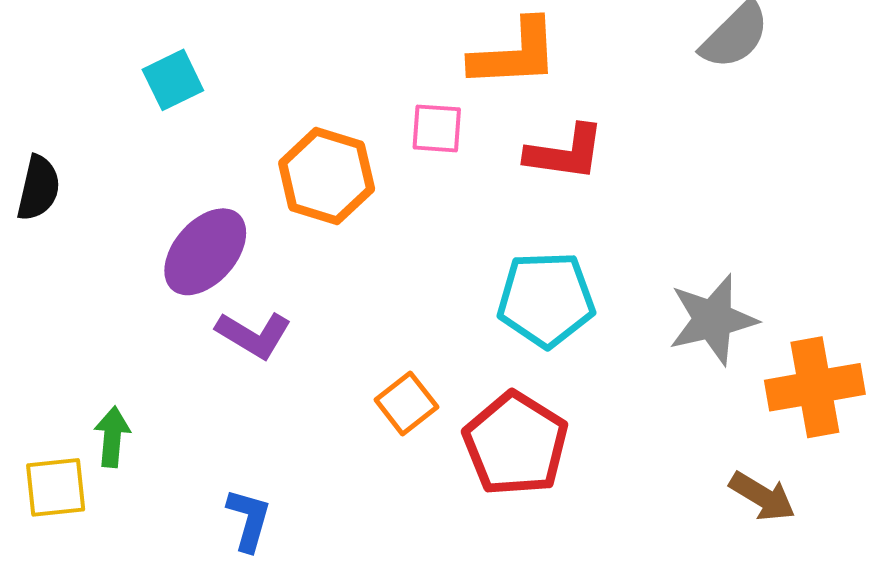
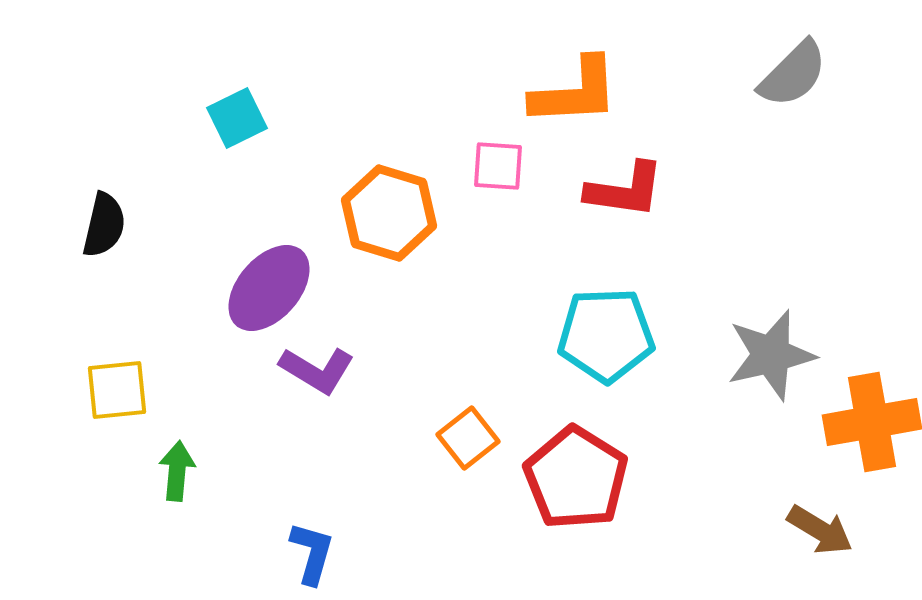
yellow square: (56, 487) -> (117, 390), moved

